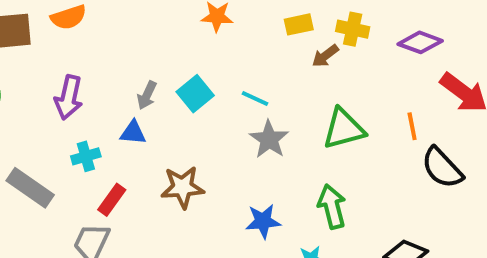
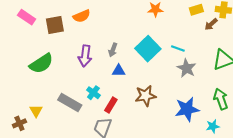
cyan square: (195, 94) -> (148, 49), size x1.4
gray arrow: (147, 95) -> (113, 50), moved
cyan cross: (86, 156) -> (93, 93), moved, turned -32
blue star: (263, 221) -> (187, 109), size x1.4

